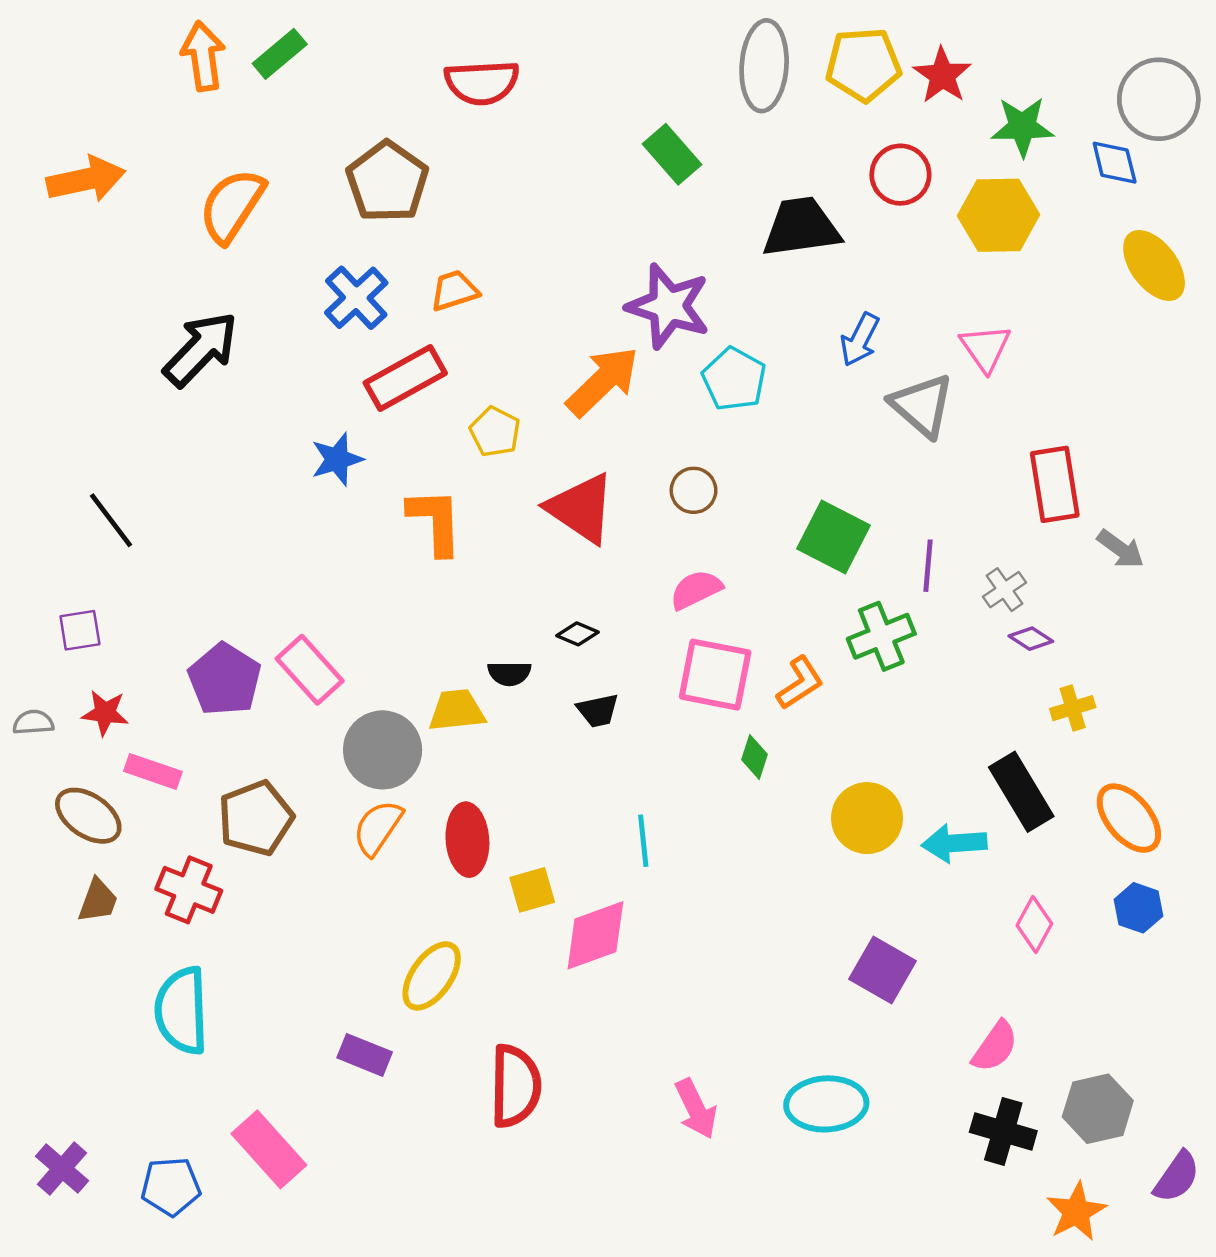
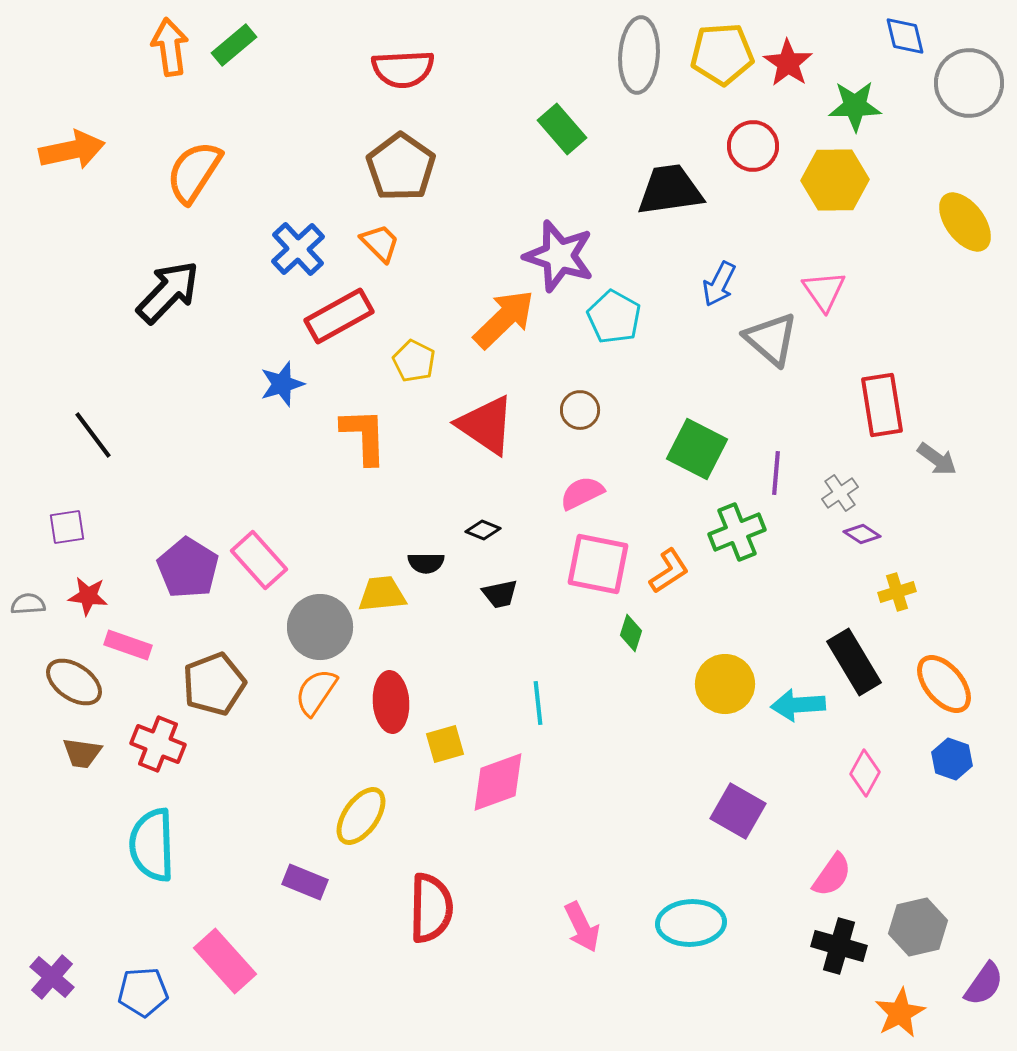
blue diamond: (1115, 163) -> (905, 36), moved
brown pentagon: (387, 182) -> (401, 167), moved
orange trapezoid: (454, 291) -> (380, 243), turned 63
brown trapezoid: (98, 901) -> (82, 753), turned 78

